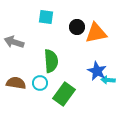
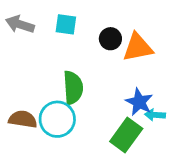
gray arrow: (14, 42) -> (20, 24), moved
cyan circle: (40, 83) -> (57, 119), size x1.6
green rectangle: (64, 94) -> (126, 135), moved

